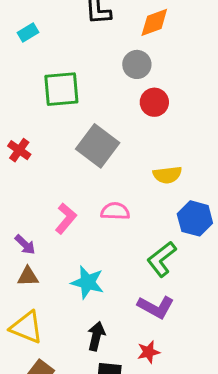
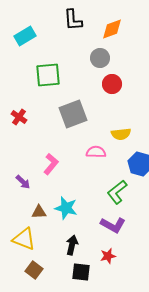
cyan rectangle: (28, 33) -> (25, 36), size x1.5
gray square: (98, 146) -> (73, 114), turned 32
pink semicircle: (115, 211) -> (96, 152), moved
brown triangle: (28, 277) -> (39, 212), moved

